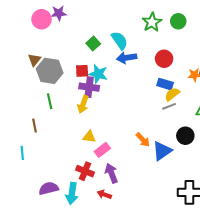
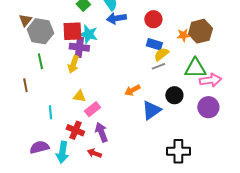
red square: (82, 71) -> (72, 31), size x1.5
orange arrow: (143, 140) -> (132, 90), moved, turned 105
cyan line: (22, 153) -> (50, 112), moved

